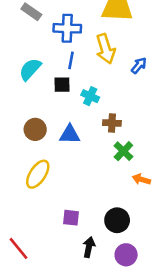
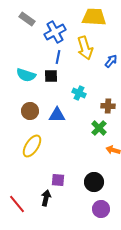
blue cross: (67, 28) -> (55, 32), turned -30
cyan semicircle: (30, 69) -> (26, 75), moved, turned -114
cyan cross: (90, 96) -> (79, 93), moved
brown cross: (112, 123) -> (108, 106), moved
black arrow: (89, 247) -> (46, 198), moved

